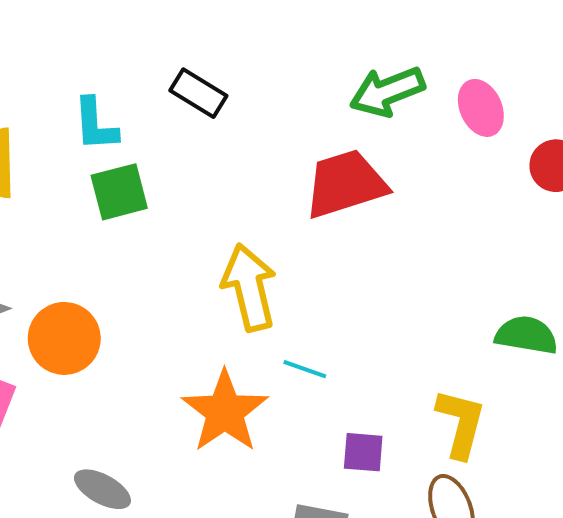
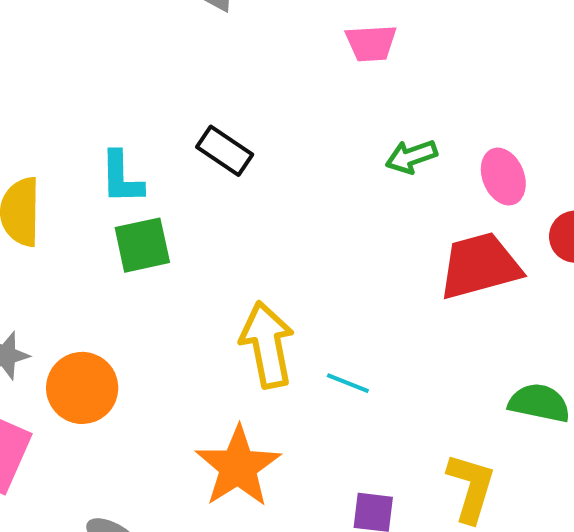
green arrow: (387, 92) -> (411, 157), size x0.7
red trapezoid: (345, 184) -> (480, 266), moved
cyan line: (305, 369) -> (348, 383), moved

